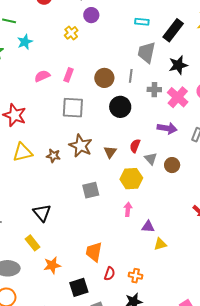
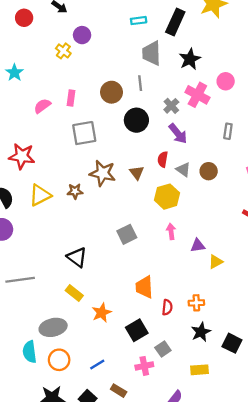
purple circle: (91, 15) -> (82, 35), moved
gray cross: (154, 90) -> (171, 106), moved, turned -32
purple arrow: (167, 128) -> (178, 134), moved, turned 54
gray square: (91, 190) -> (127, 234), moved

